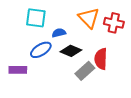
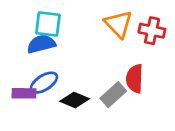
blue semicircle: (59, 33) -> (41, 44), moved, size x1.5
blue ellipse: (41, 50) -> (44, 83), moved
black diamond: (71, 51) -> (75, 100), moved

